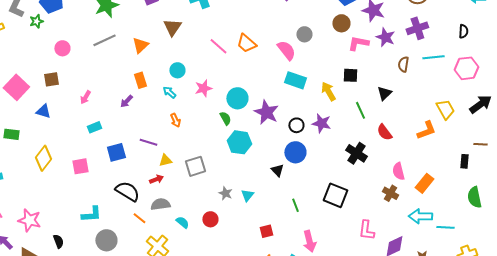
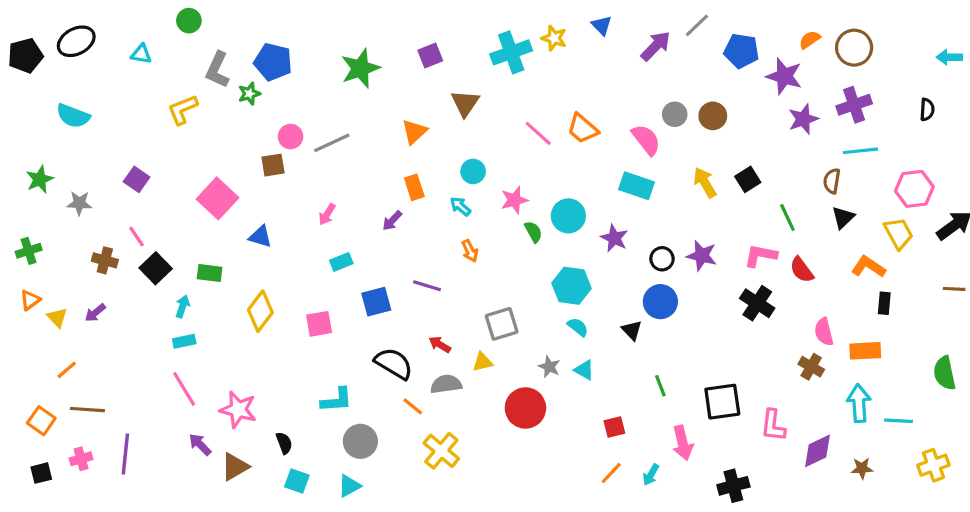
brown circle: (341, 23) -> (713, 116), moved
purple star: (385, 37) -> (803, 119), turned 30
gray line: (104, 40) -> (332, 143), moved
pink L-shape: (358, 43) -> (760, 256), moved
cyan line: (433, 57) -> (860, 151), moved
brown semicircle: (403, 64) -> (832, 181), moved
pink hexagon: (466, 68) -> (914, 189), moved
black square: (350, 75) -> (748, 179), turned -35
brown square: (51, 79) -> (273, 165), moved
cyan rectangle: (295, 80) -> (637, 186), moved
yellow arrow: (328, 91) -> (705, 183), moved
black triangle: (384, 93) -> (843, 217), moved
green line: (360, 110) -> (787, 217), moved
purple star: (266, 112) -> (614, 238), size x0.7
green semicircle: (225, 118) -> (533, 232), moved
orange L-shape: (426, 130) -> (868, 267), turned -125
yellow triangle: (165, 160) -> (483, 362), moved
black rectangle: (464, 161) -> (884, 303), moved
red arrow: (156, 179) -> (440, 344), turned -128
orange rectangle: (424, 183) -> (865, 351), turned 48
cyan triangle: (247, 195) -> (584, 370), turned -40
black square: (335, 195) -> (722, 402), moved, turned -30
cyan arrow: (420, 216) -> (859, 403), turned 85
red circle: (210, 219) -> (525, 408), size x1.6
cyan semicircle: (182, 222) -> (578, 327), moved

